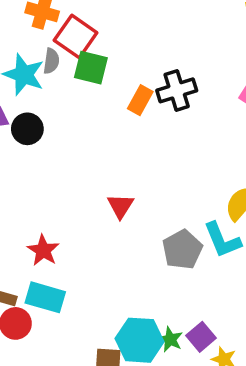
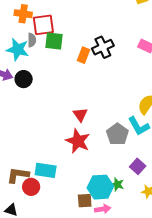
red square: (76, 37) -> (43, 25), turned -35
red star: (43, 250) -> (78, 141), moved, size x1.4
purple square: (201, 337) -> (138, 166), moved

